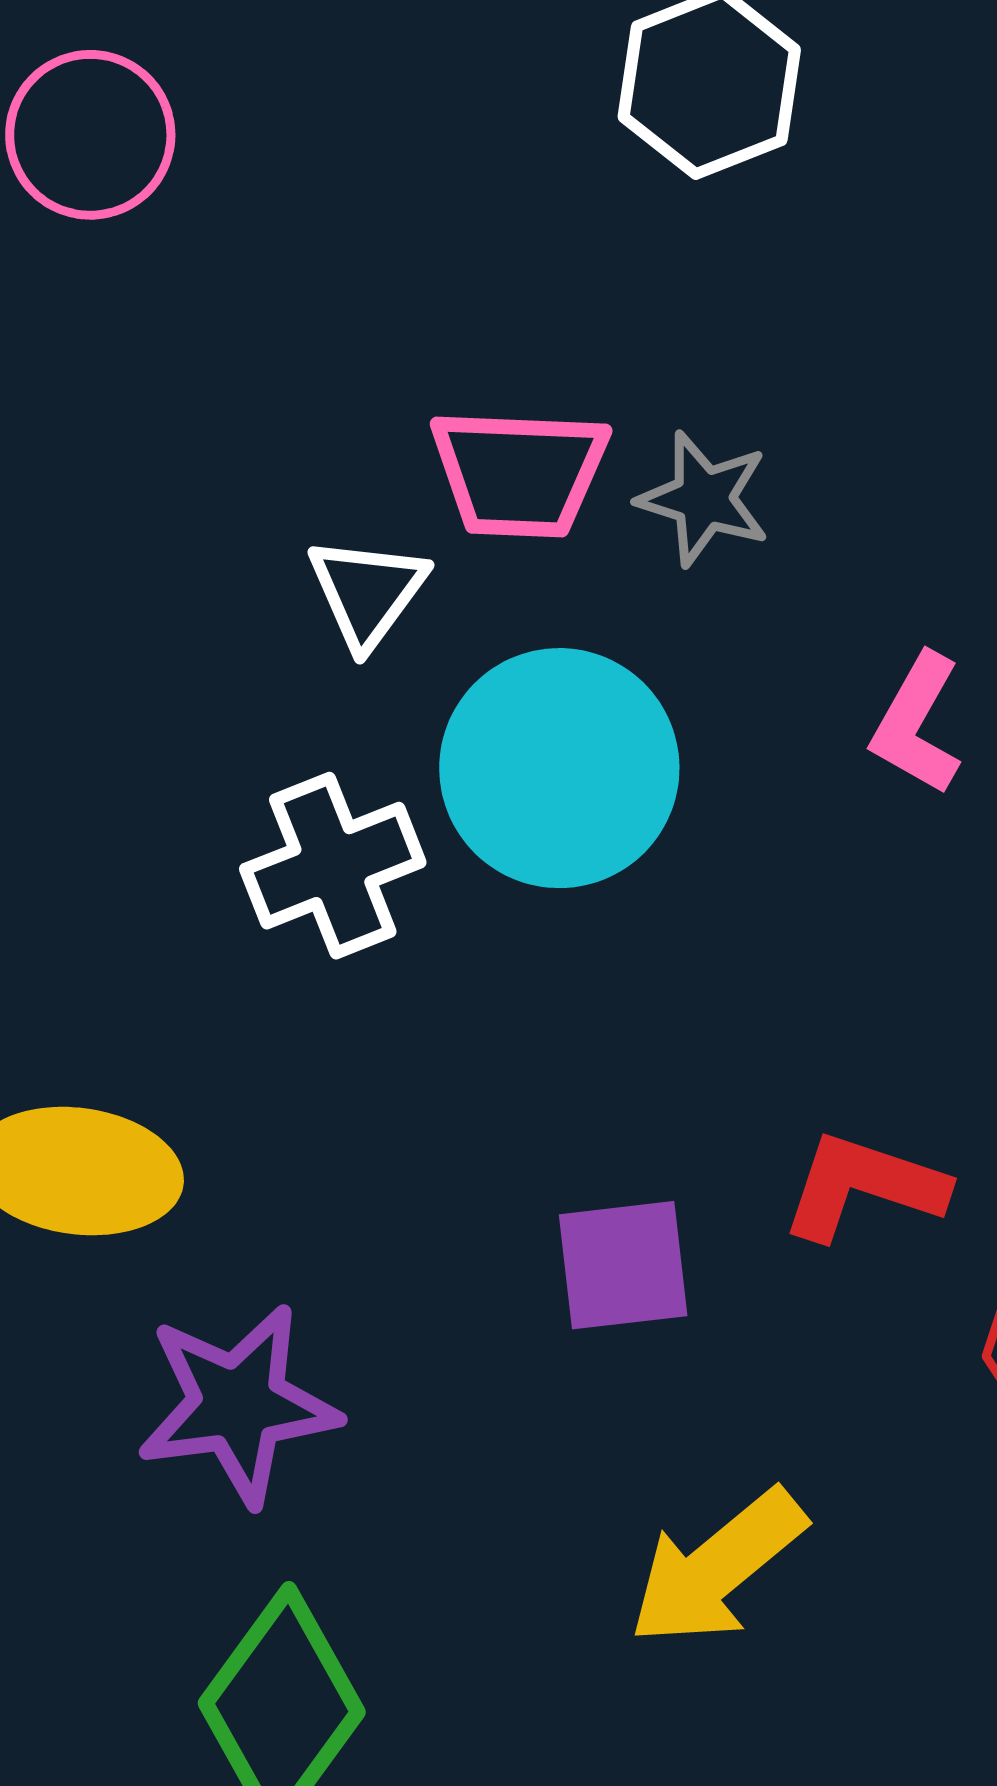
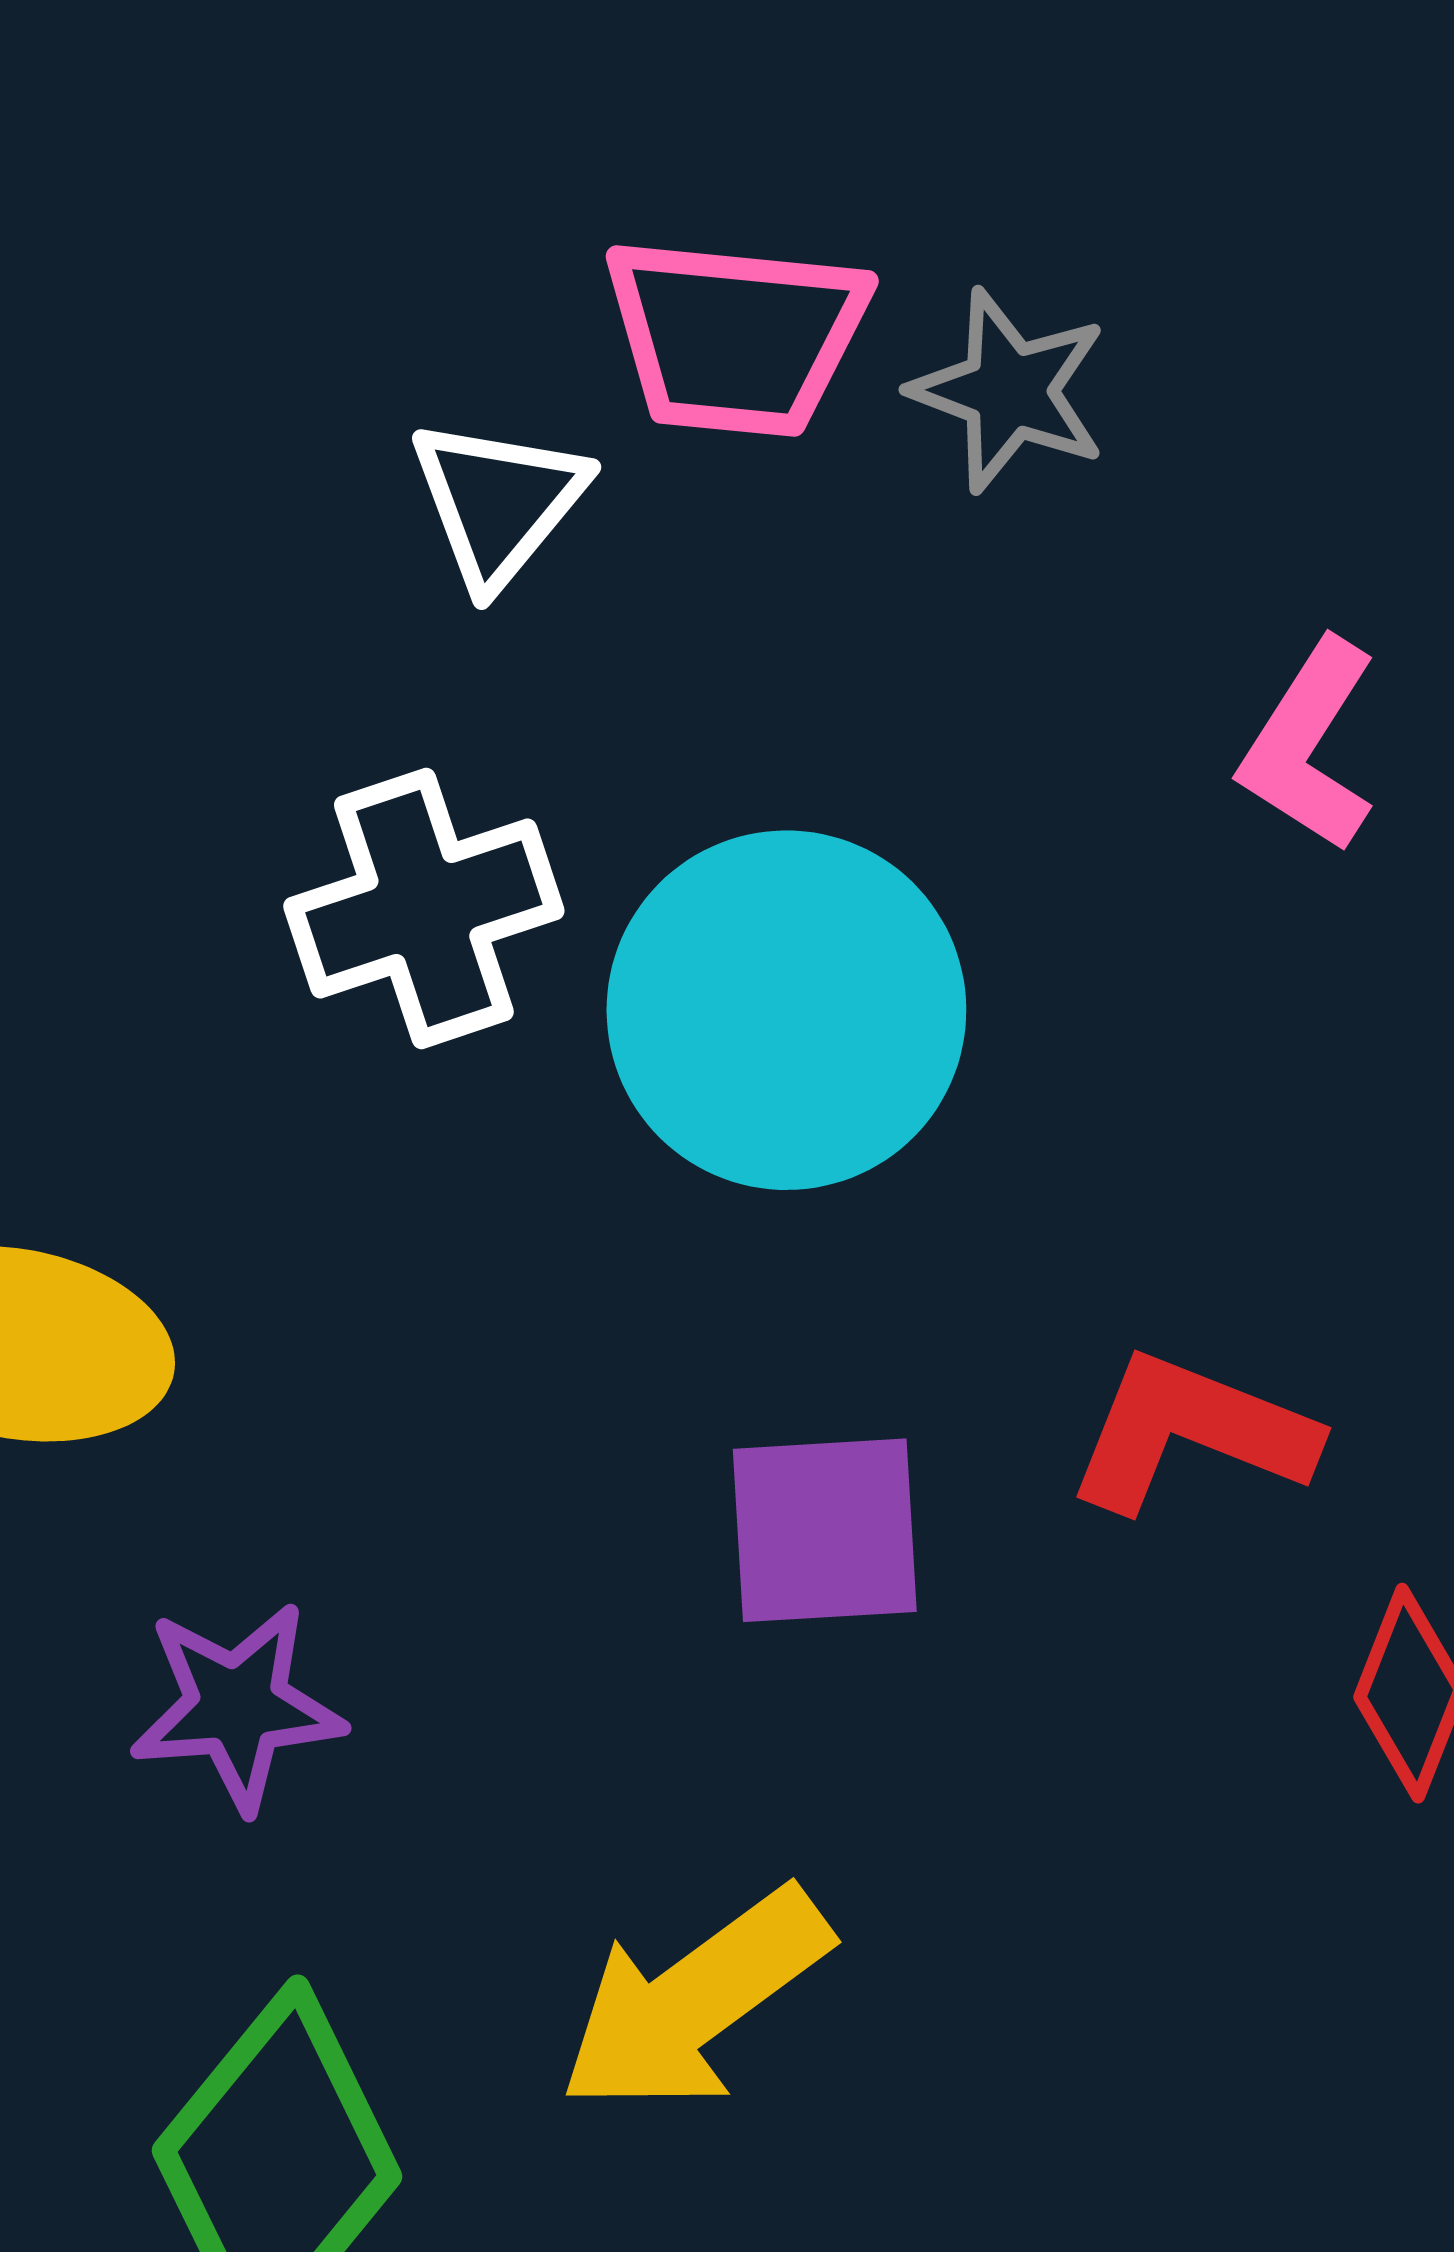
cyan circle: (559, 768) -> (786, 1010), moved
purple star: (238, 1404) -> (237, 1706), size x0.7
yellow arrow: (717, 1568) -> (695, 2000), moved

